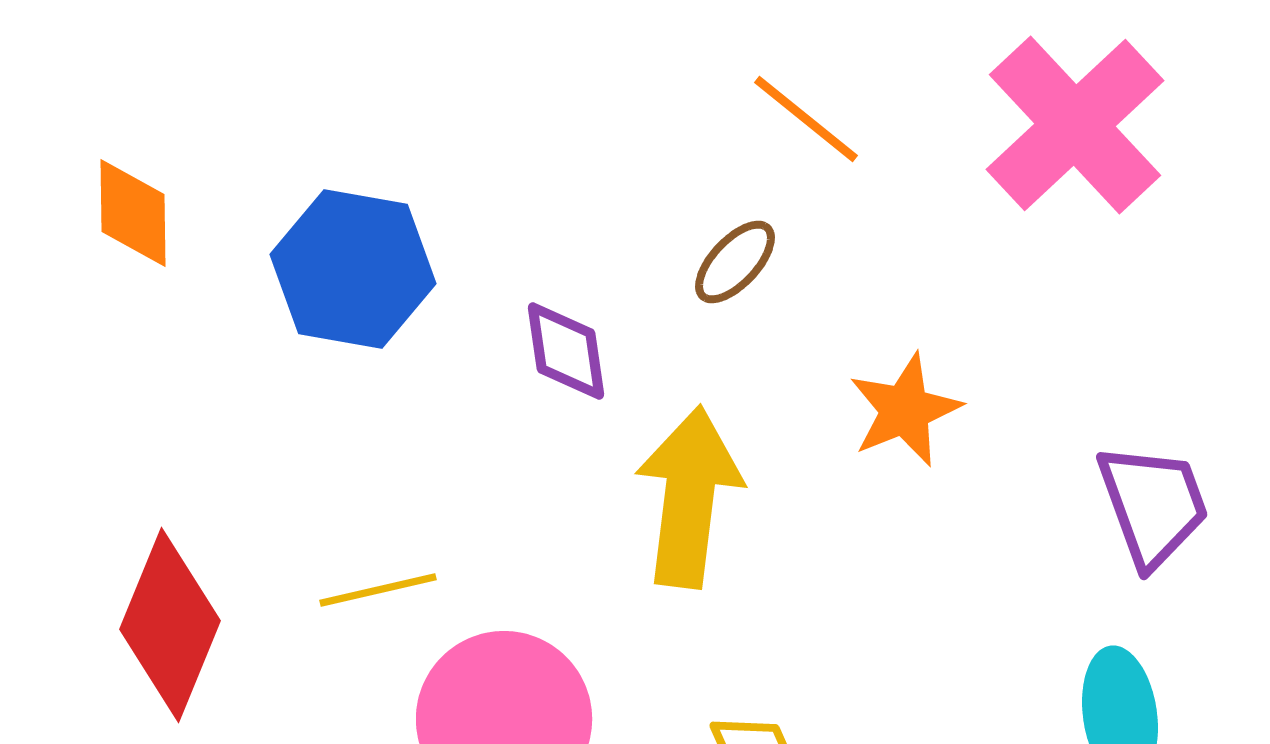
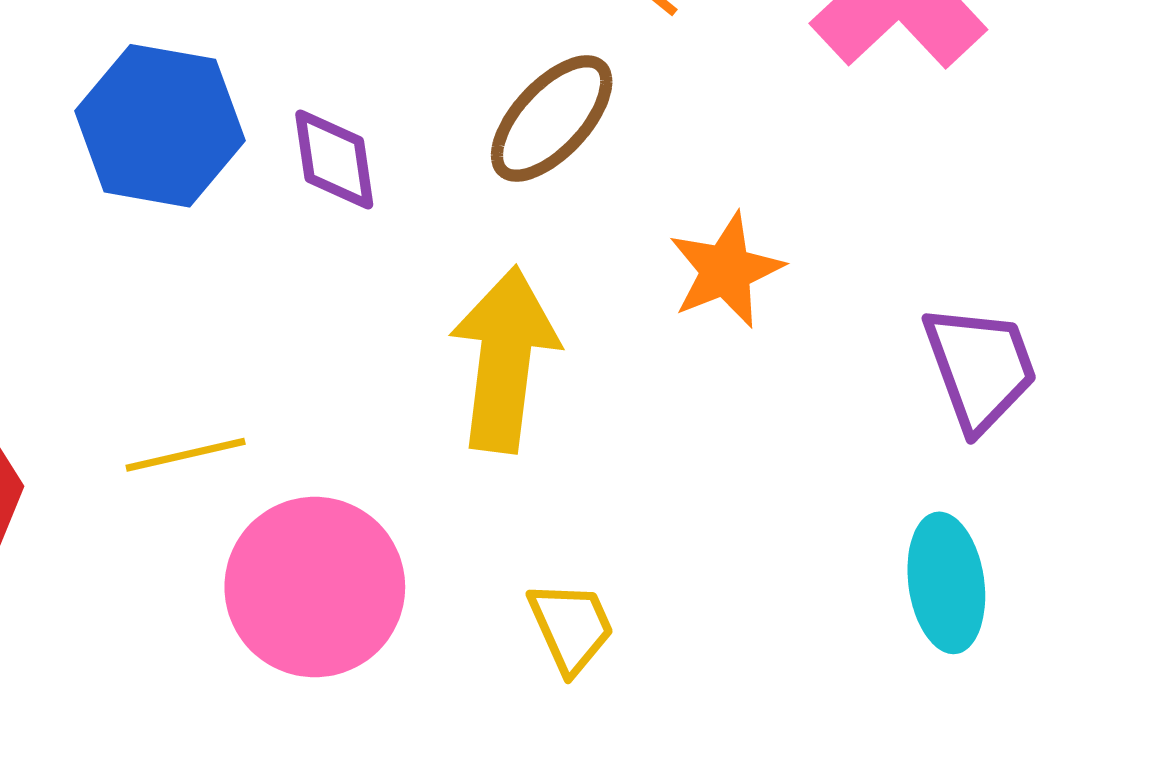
brown ellipse: (735, 262) -> (552, 118), size x1.5
purple diamond: (566, 351) -> (334, 160), moved

